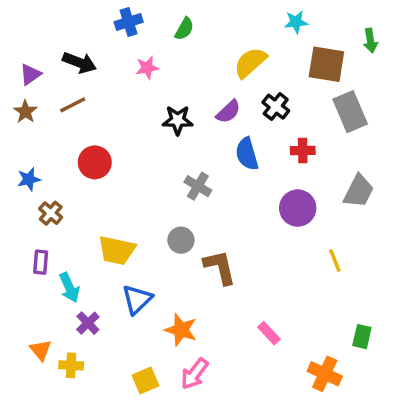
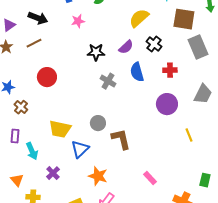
gray cross: (198, 186) -> (108, 81), moved
blue triangle: (137, 299) -> (80, 149), moved
purple cross: (88, 323) -> (53, 173), moved
orange triangle: (41, 350) -> (17, 180), moved

